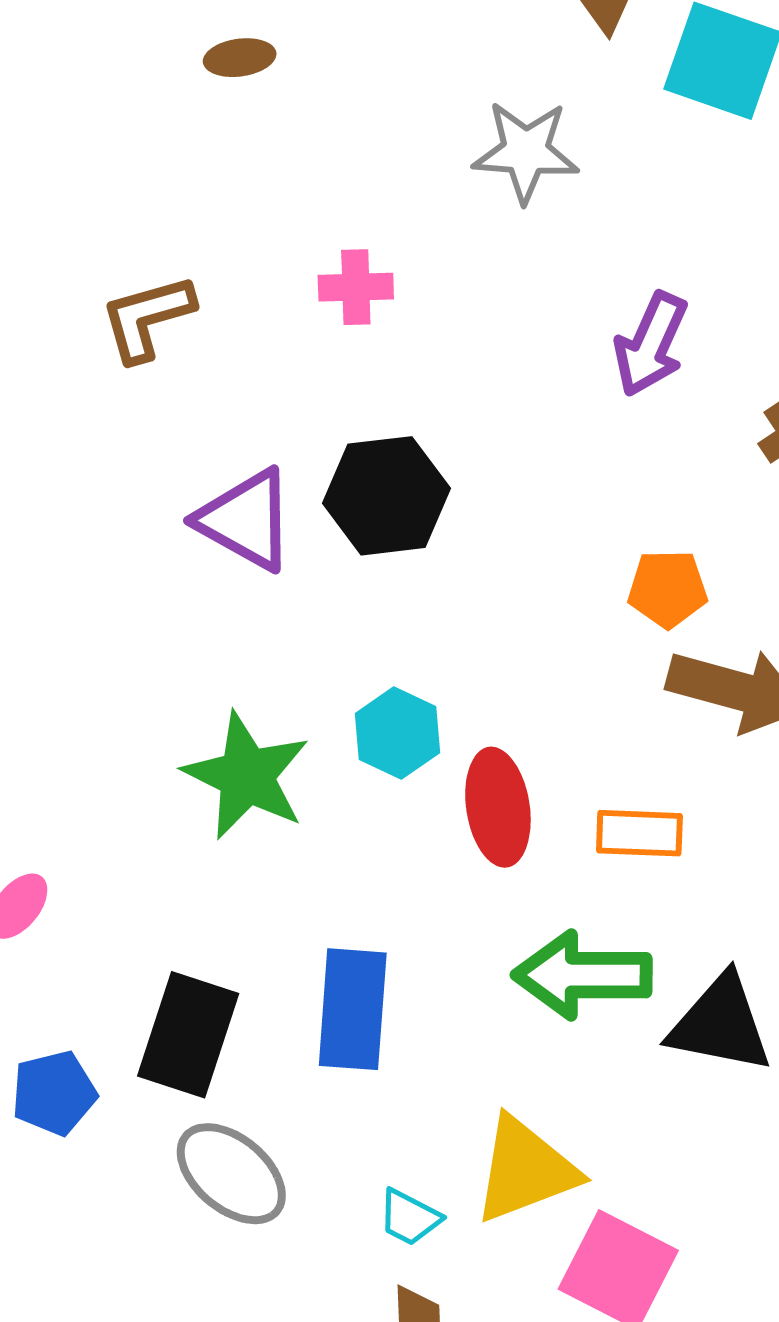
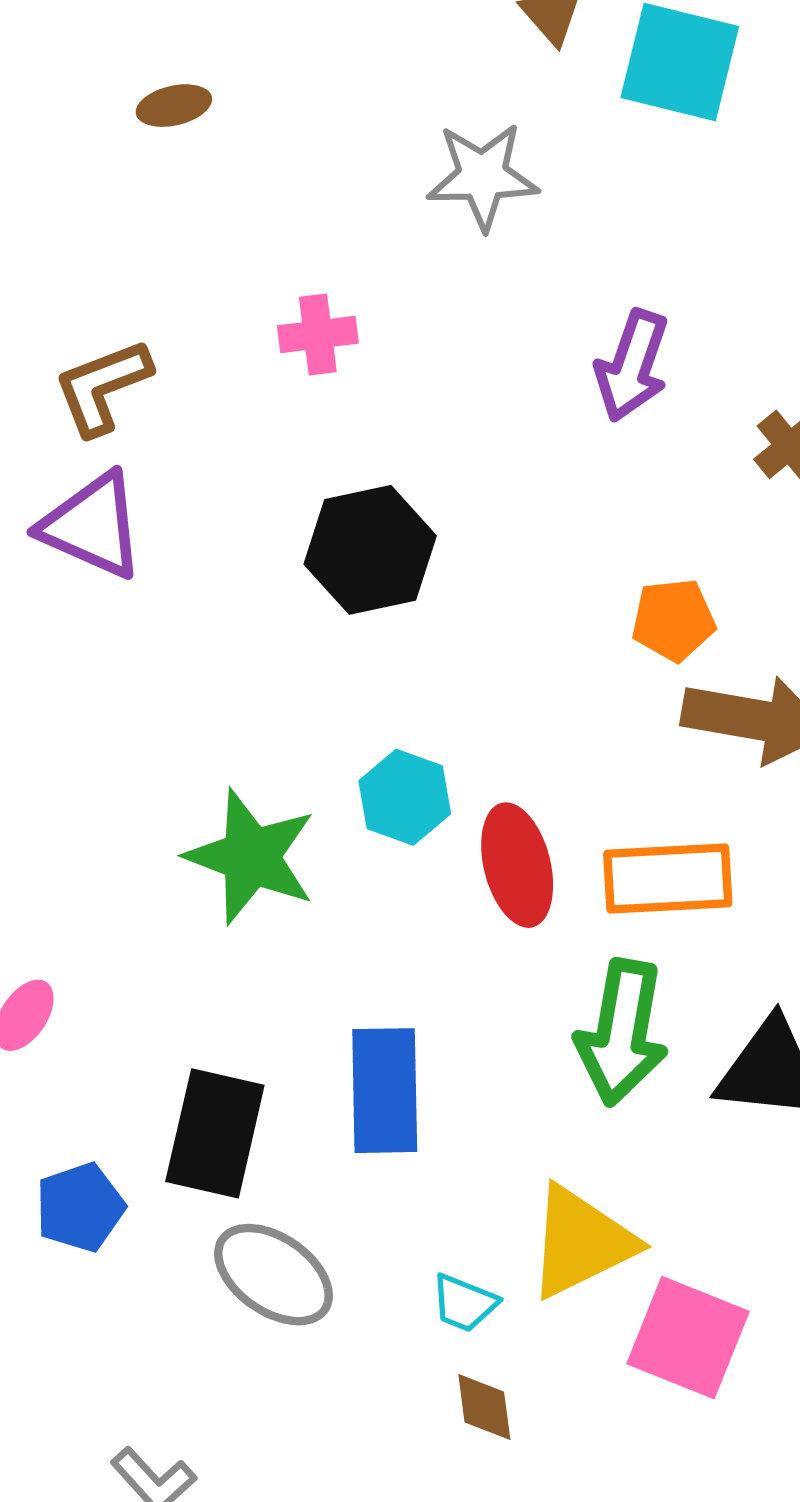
purple triangle: (246, 520) -> (92, 526), moved
orange rectangle: (639, 833) -> (668, 879), size x1.4
green arrow: (582, 975) -> (622, 1033), turned -75

